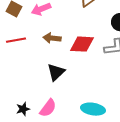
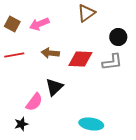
pink semicircle: (48, 108) -> (34, 102), moved

